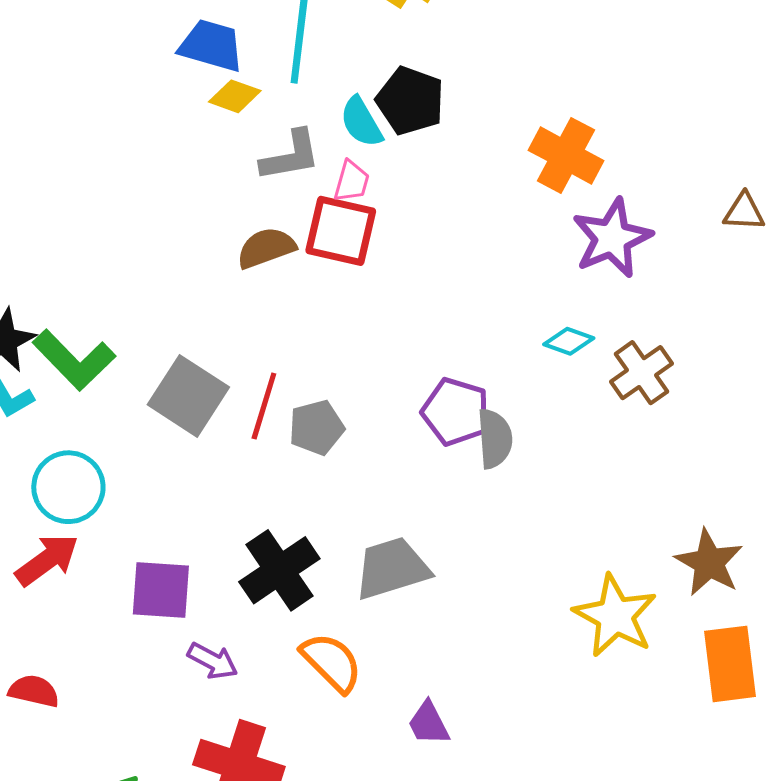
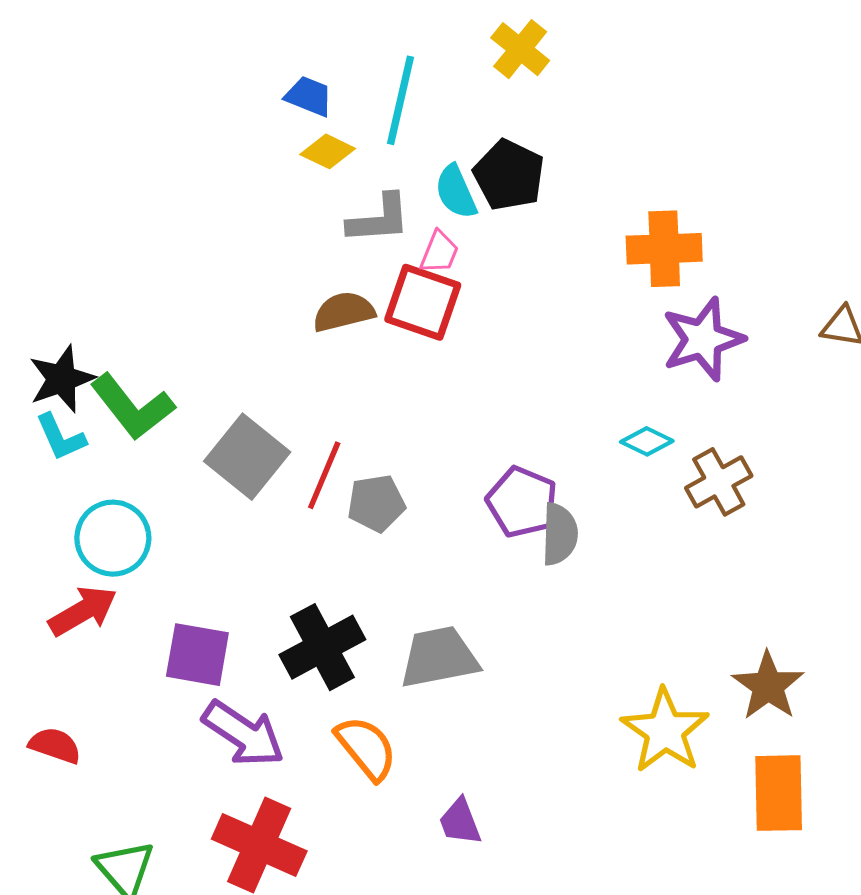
blue trapezoid: (211, 46) -> (309, 96), size x0.7
orange cross: (566, 155) -> (664, 249), turned -36
purple arrow: (213, 661) -> (243, 734), size x1.6

